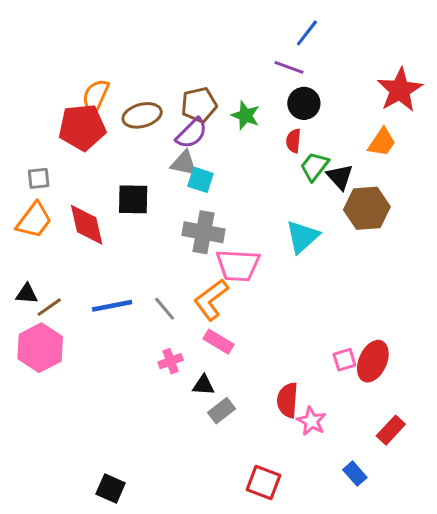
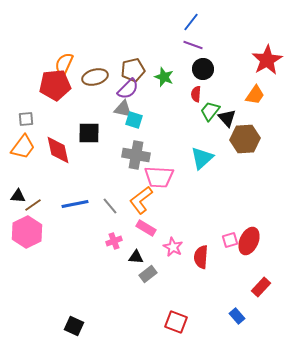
blue line: (307, 33) -> (191, 22), moved
red semicircle: (287, 400) -> (201, 257), moved
pink star: (311, 421) -> (173, 247), moved

